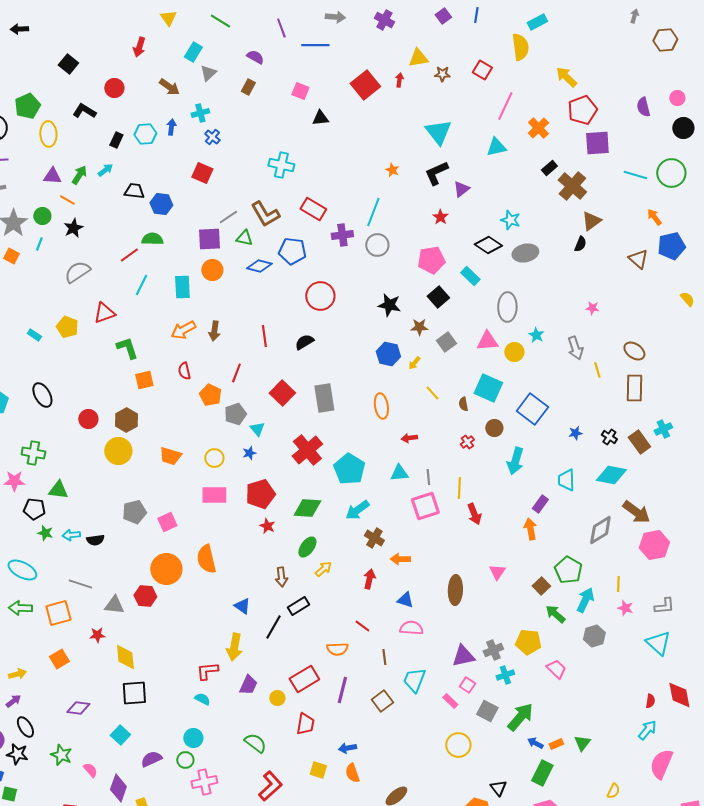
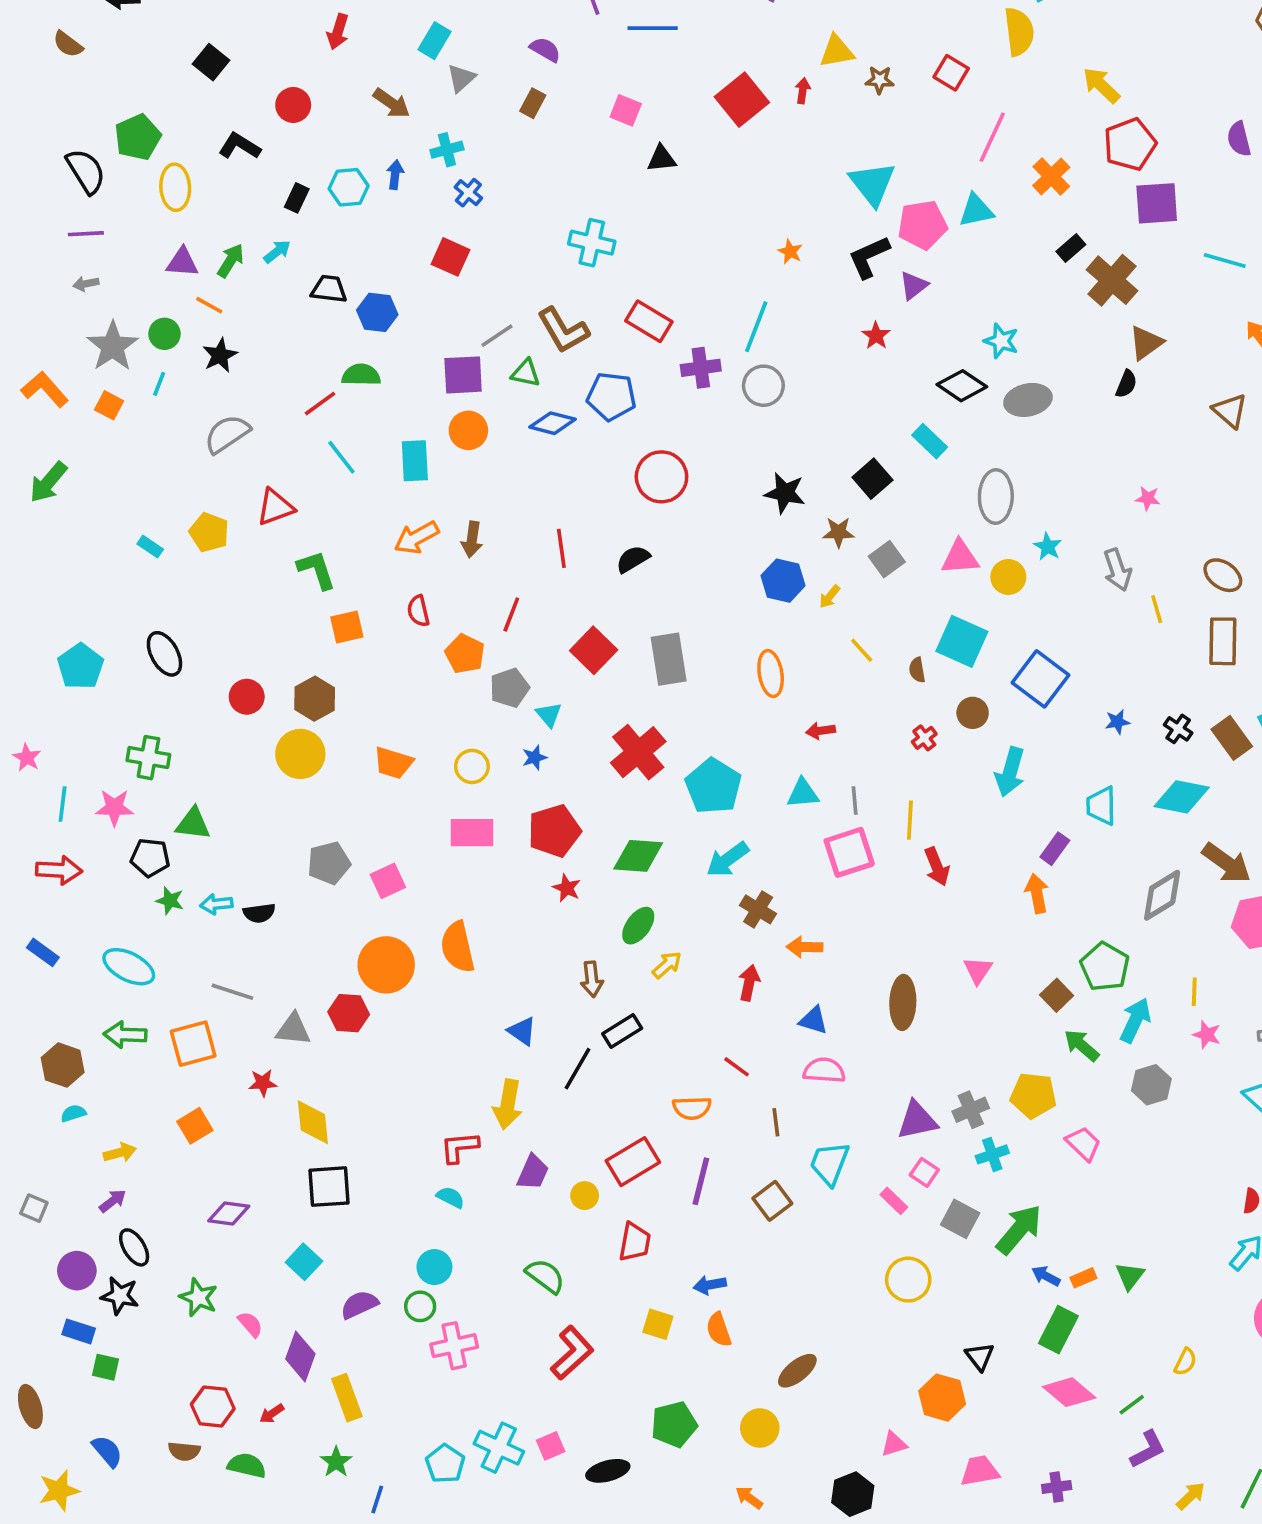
pink pentagon: (431, 260) -> (923, 225), moved
cyan line: (141, 285) -> (341, 457), turned -65

